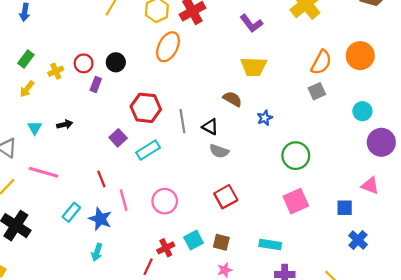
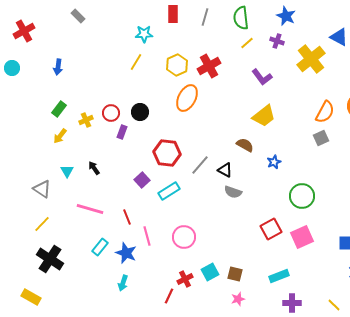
yellow trapezoid: (254, 67) -> (264, 116), turned -40
gray line: (182, 121) -> (200, 165), turned 50
black arrow: (65, 124) -> (94, 168), turned -112
pink line: (44, 172) -> (90, 209), moved
red square: (226, 197) -> (271, 229), moved
cyan rectangle: (270, 244) -> (279, 276), turned -30

